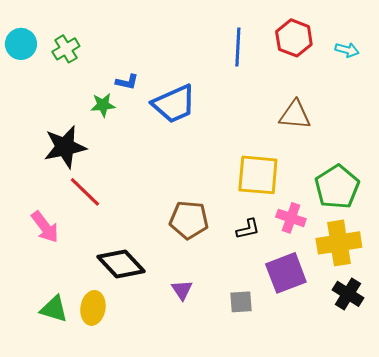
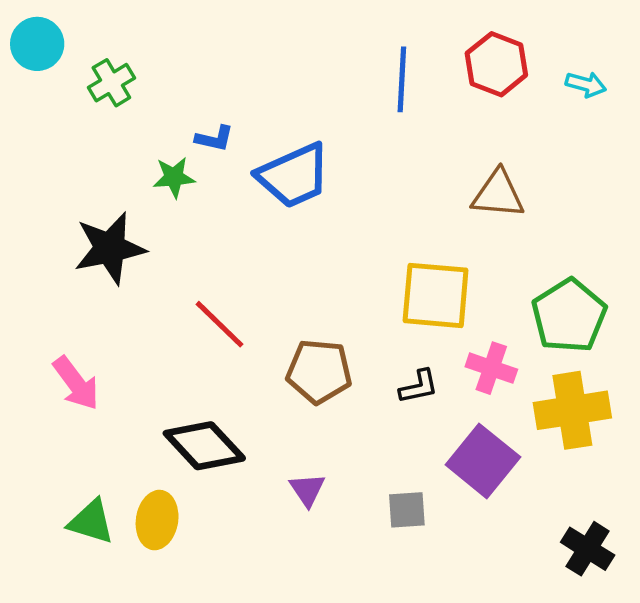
cyan circle: (21, 44) -> (37, 44), moved
red line: (85, 192) -> (219, 324), moved
purple square: (286, 273) -> (483, 461), turned -30
black cross: (348, 294) -> (588, 549), moved

